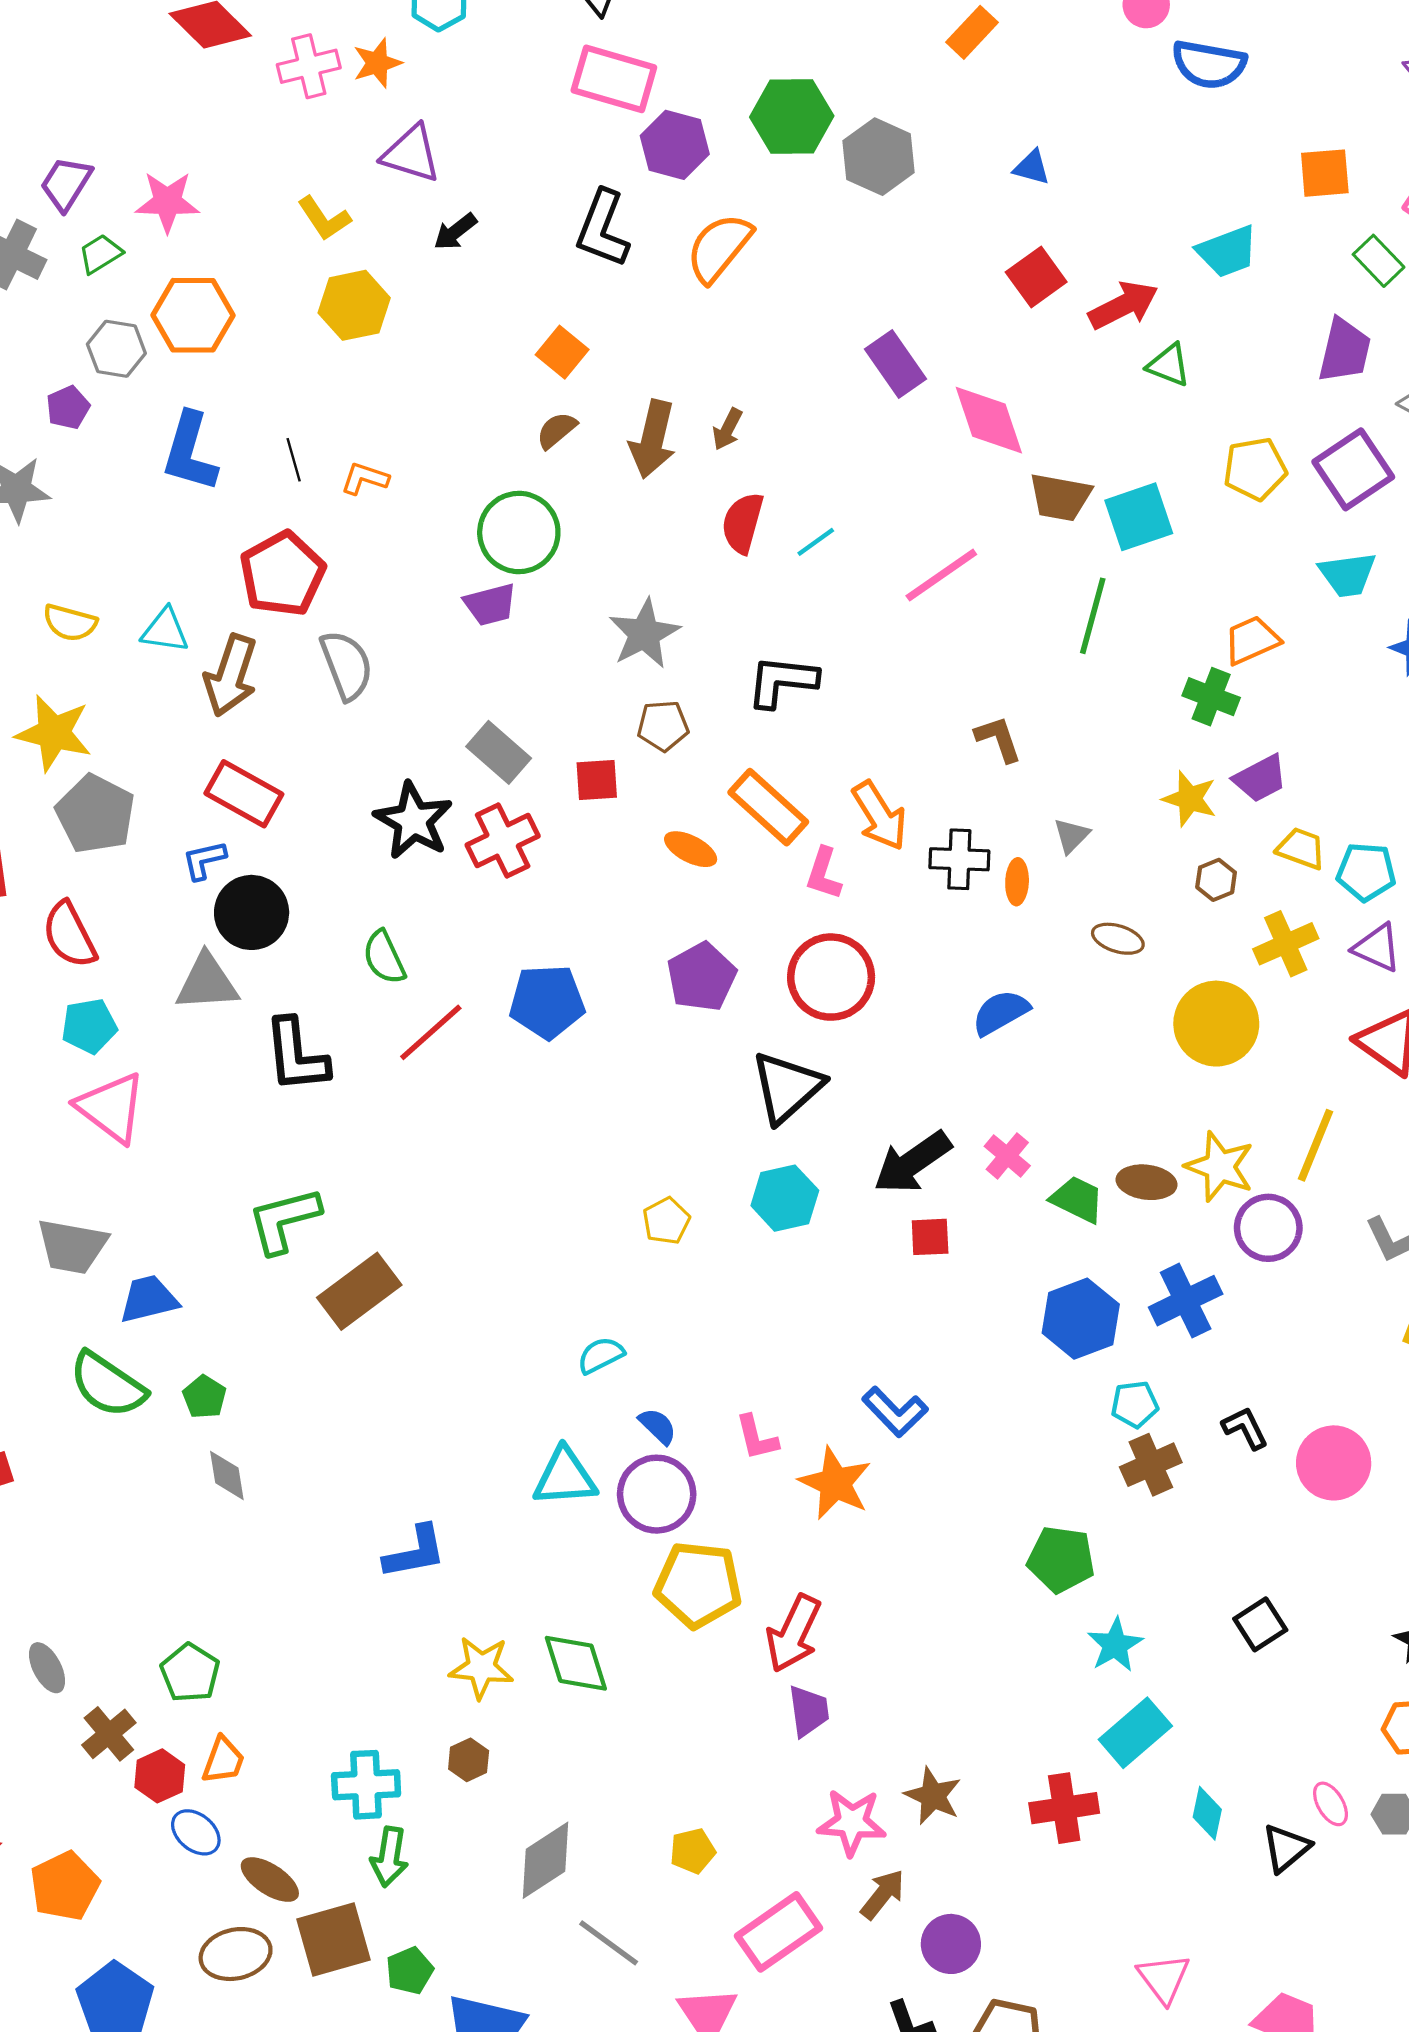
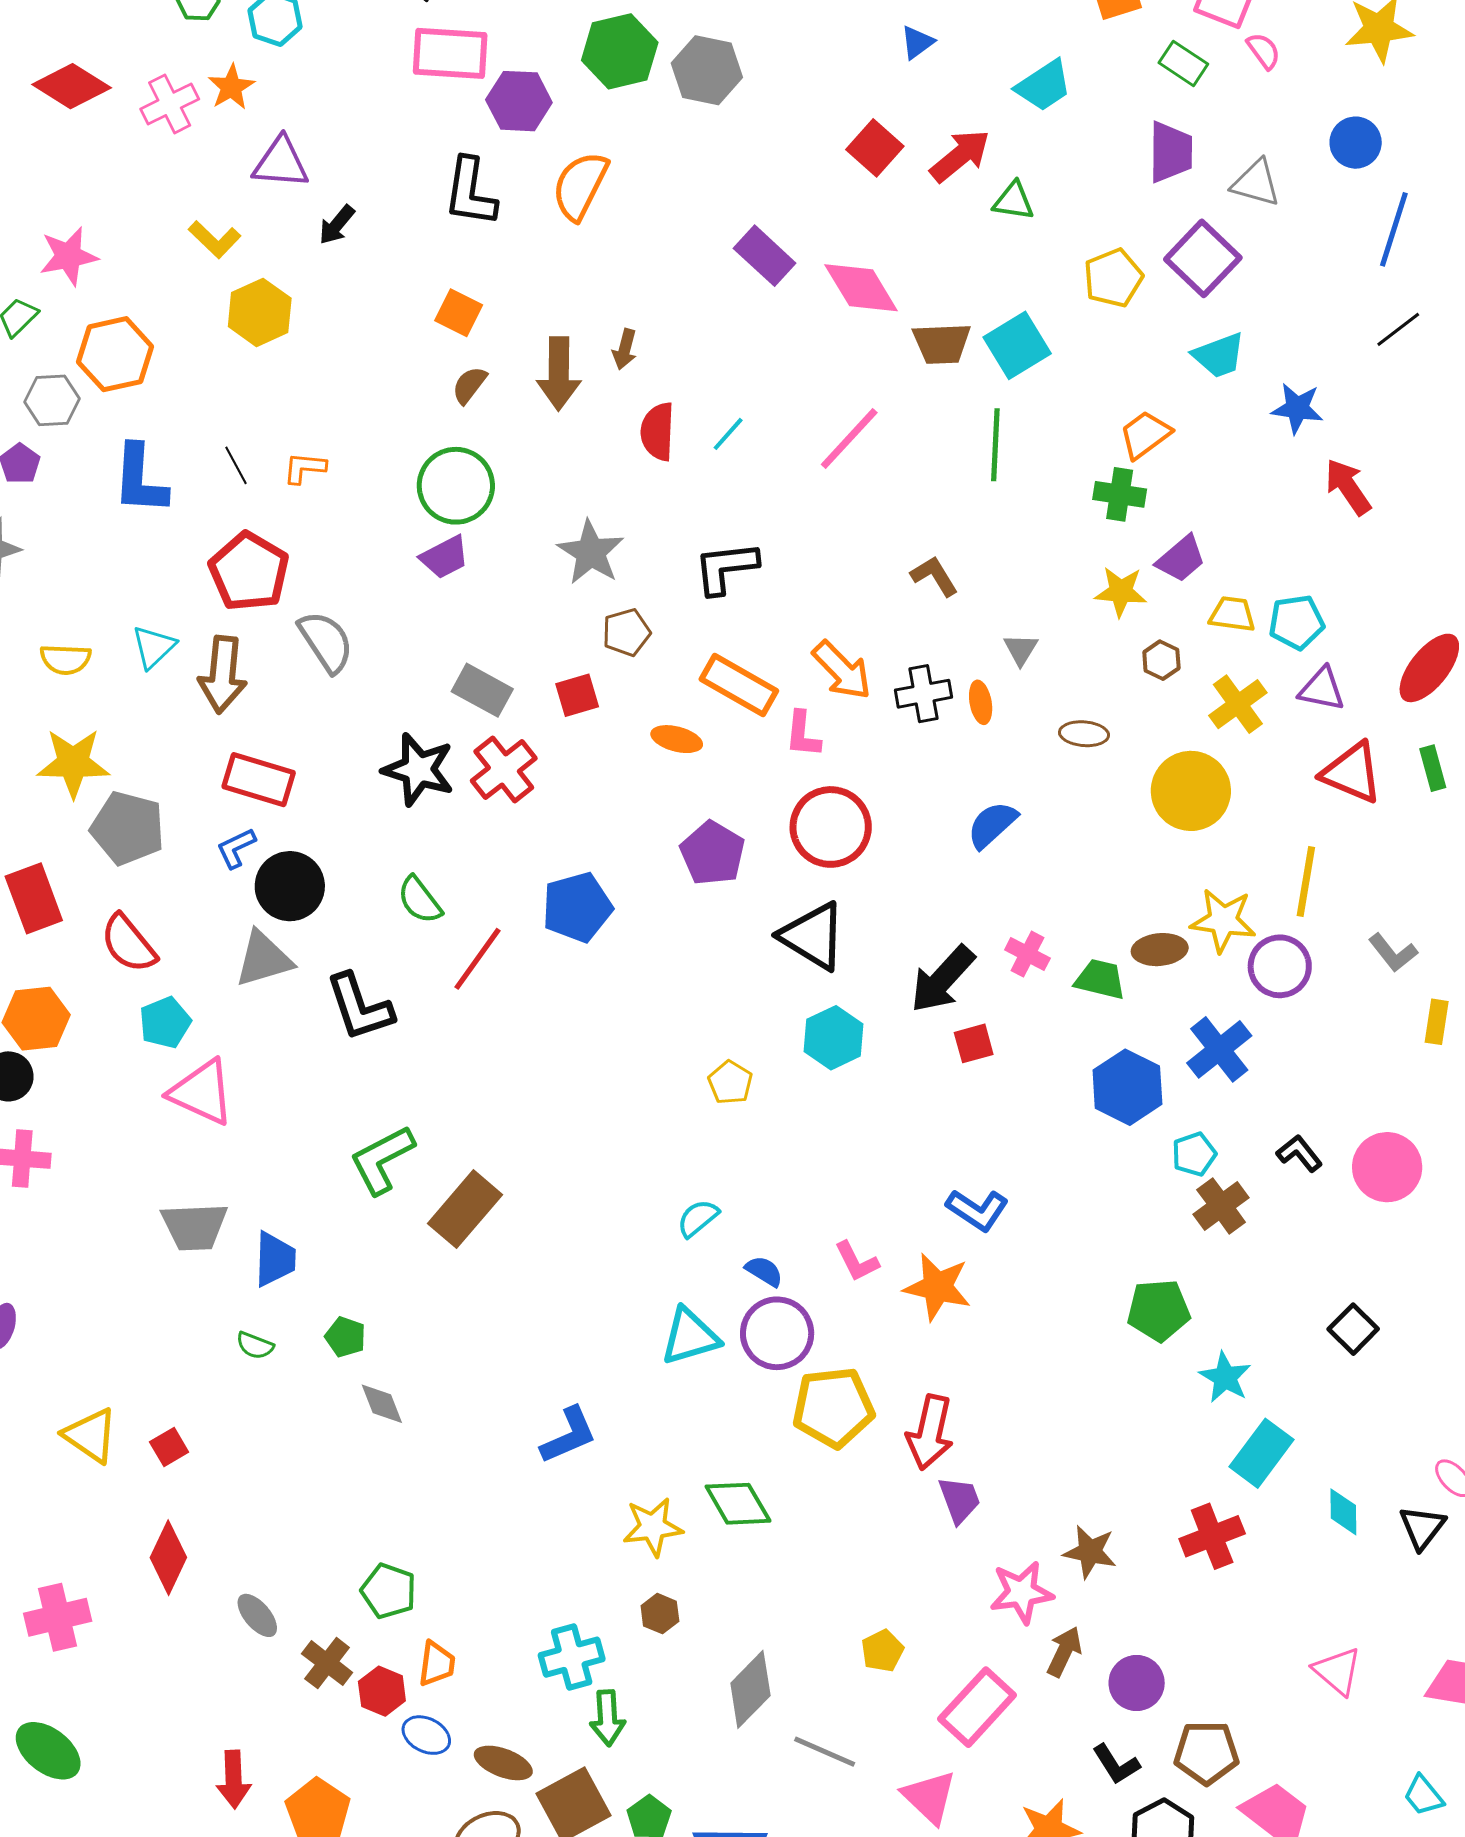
blue triangle: (1032, 167) -> (917, 42), moved, turned -39
cyan triangle: (165, 630) -> (154, 647), turned -39
black triangle: (787, 1087) -> (813, 936), turned -34
blue trapezoid: (149, 1299) -> (275, 1259), turned 118
green semicircle: (108, 1385) -> (255, 1345), size x0.5

